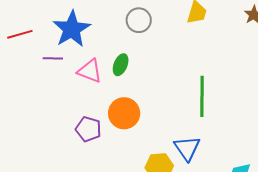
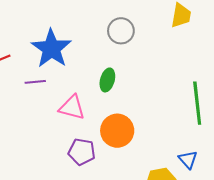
pink triangle: (90, 71) -> (72, 107), moved
blue triangle: (187, 148) -> (188, 160), size x0.7

